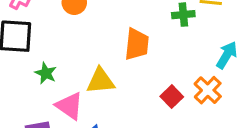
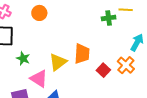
orange trapezoid: (137, 44) -> (82, 54), moved
yellow triangle: (100, 81) -> (58, 62), turned -30

